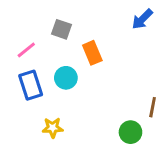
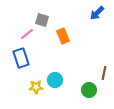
pink line: (26, 50) -> (27, 34), moved
cyan circle: (66, 78) -> (55, 80), moved

